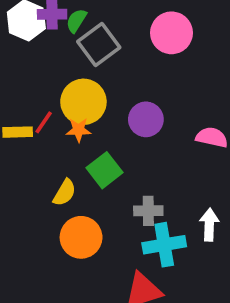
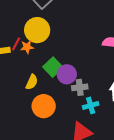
purple circle: (146, 119) -> (67, 74), moved
orange star: (79, 130) -> (27, 47), moved
cyan cross: (164, 245) -> (91, 105), size x0.7

